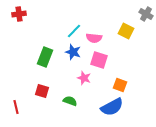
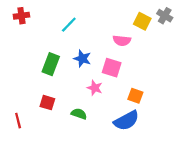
cyan line: (74, 31) -> (69, 25), moved
yellow square: (126, 31) -> (142, 21), moved
pink semicircle: (94, 38) -> (122, 40), moved

